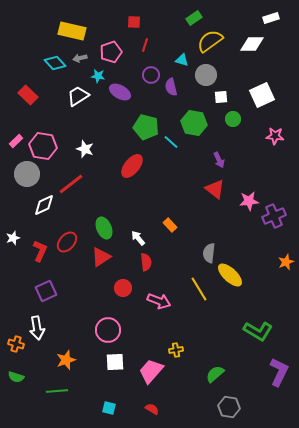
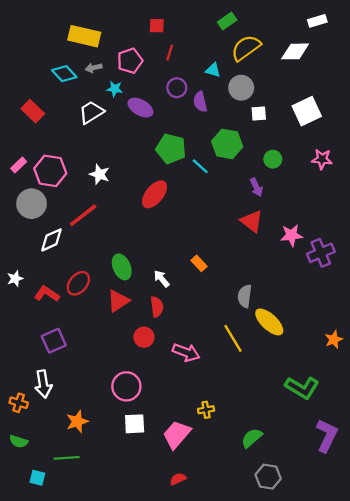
green circle: (233, 119) -> (273, 159), moved
red L-shape: (40, 251) -> (47, 294), turned -80
red semicircle: (146, 262) -> (157, 307), moved
orange star: (286, 262) -> (334, 340), moved
cyan square: (109, 408) -> (37, 478), moved
red semicircle: (152, 409) -> (178, 479), turned -56

